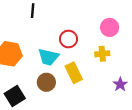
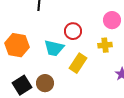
yellow rectangle: (74, 73) -> (78, 63), turned 60
brown circle: (46, 82) -> (45, 83), moved

